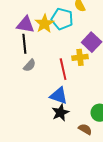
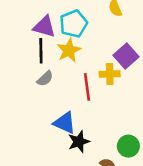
cyan pentagon: (62, 19) -> (74, 24), moved, turned 30
yellow star: (44, 24) -> (69, 50), moved
blue triangle: (59, 96) -> (65, 123), moved

